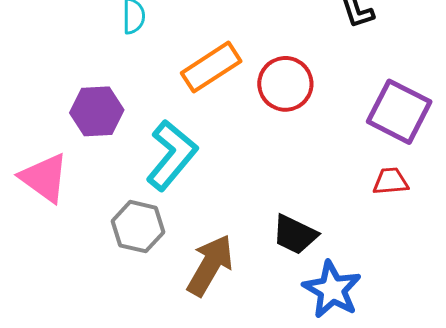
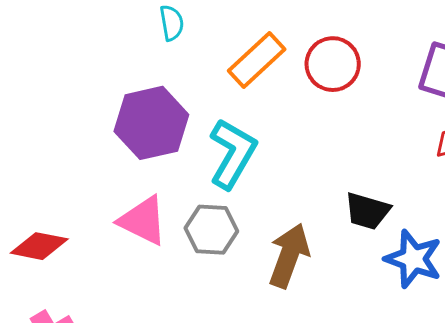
purple hexagon: (97, 111) -> (151, 123), size x1.4
pink triangle: (44, 178) -> (143, 221), moved

